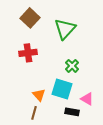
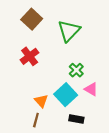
red cross: (28, 53) -> (30, 56), turned -30
cyan square: (62, 89) -> (66, 95), turned 30
pink triangle: (87, 99) -> (91, 89), moved

